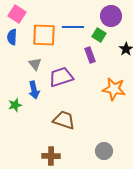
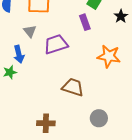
blue arrow: (34, 90) -> (19, 54), moved
brown trapezoid: (64, 120) -> (73, 87), moved

